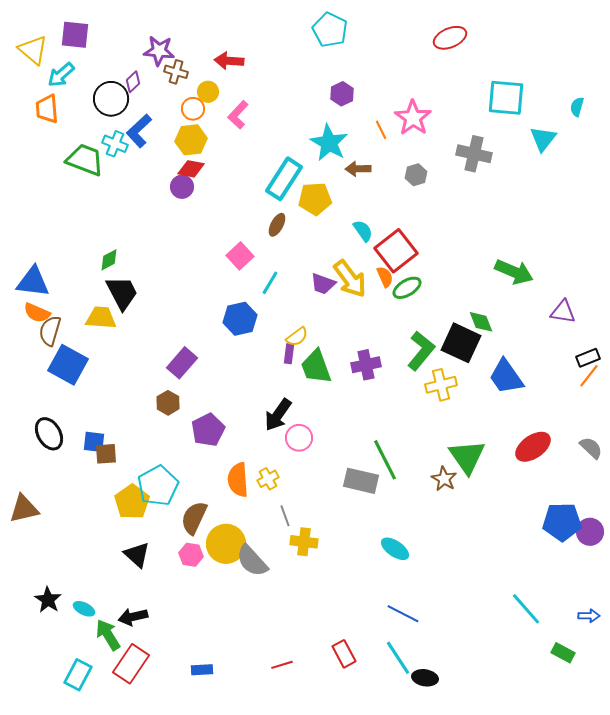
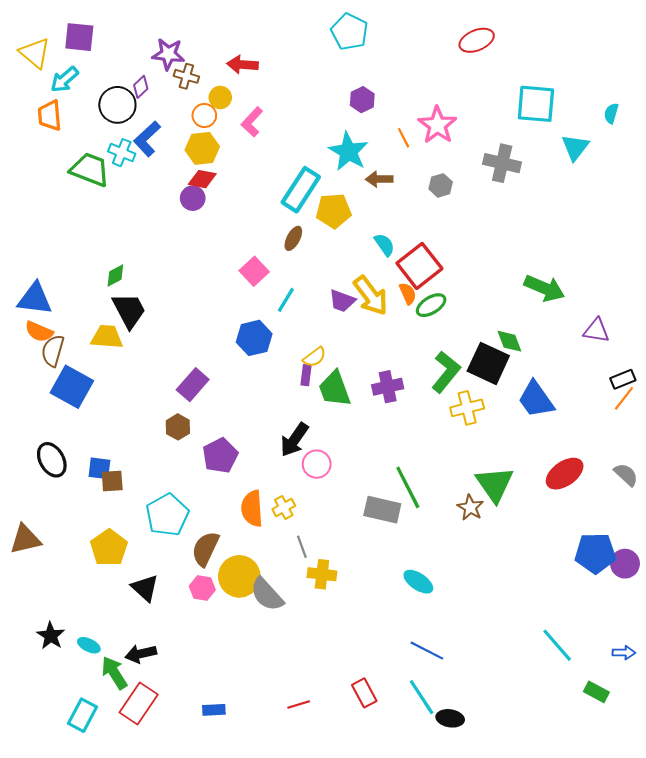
yellow pentagon: (132, 502) -> (109, 548), moved

